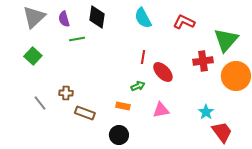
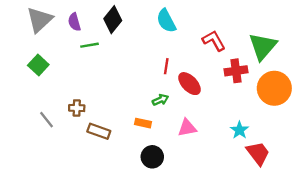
black diamond: (97, 17) -> (113, 20), turned 30
red L-shape: (184, 22) -> (214, 41), moved, turned 35
black circle: (119, 135) -> (152, 157), moved

